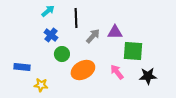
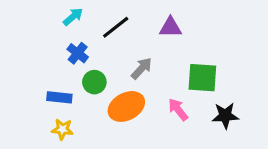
black line: (76, 18) -> (116, 27), turned 54
purple triangle: (115, 32) -> (170, 27), moved
gray arrow: (93, 36) -> (142, 68), moved
blue rectangle: (22, 67) -> (59, 97), moved

